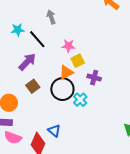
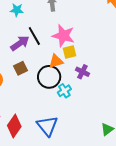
black line: (37, 39) -> (34, 36), moved
pink star: (68, 46) -> (63, 36), size x1.6
blue triangle: (54, 131) -> (47, 126), moved, size x1.6

